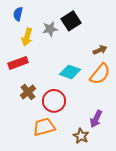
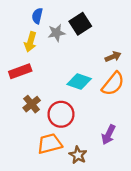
blue semicircle: (18, 14) -> (37, 16), moved
brown star: (81, 136) -> (78, 155), moved

